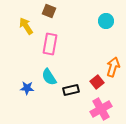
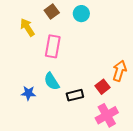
brown square: (49, 11) -> (52, 11), turned 32
cyan circle: (106, 21) -> (81, 14), moved

